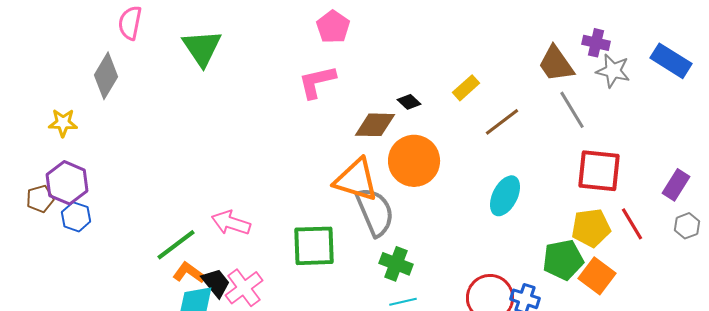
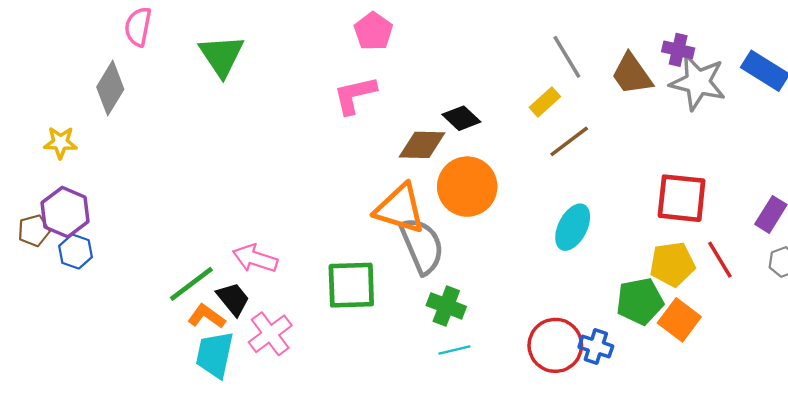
gray star: (613, 71) -> (698, 82), size x1.4
yellow rectangle: (466, 88) -> (545, 102), moved
black diamond: (409, 102) -> (461, 118), size x1.4
gray line: (572, 110) -> (567, 57), moved
black trapezoid: (216, 283) -> (233, 299), moved

